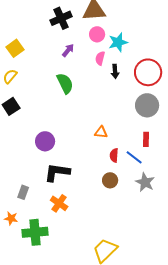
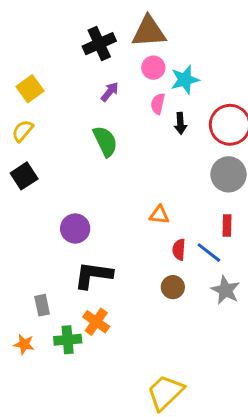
gray rectangle: (23, 192) -> (42, 305), turned -32
green cross: (35, 232) -> (68, 340), moved, size x0.7

